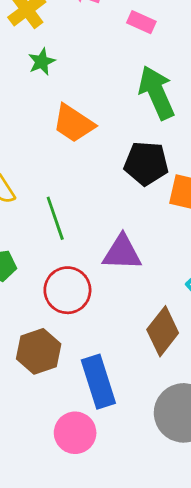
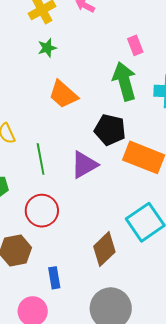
pink rectangle: (141, 22) -> (135, 45), moved, turned 36
purple triangle: (122, 253) -> (84, 165), moved, turned -40
blue rectangle: (98, 382) -> (54, 278), size x0.6

